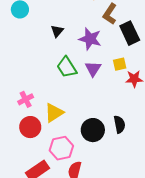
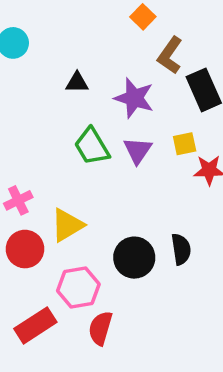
black triangle: (57, 31) -> (77, 83), turned 48

